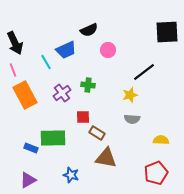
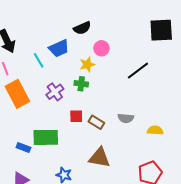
yellow star: (130, 95) -> (87, 64), moved
brown rectangle: (97, 133) -> (96, 122), moved
yellow semicircle: (161, 140) -> (155, 130), moved

